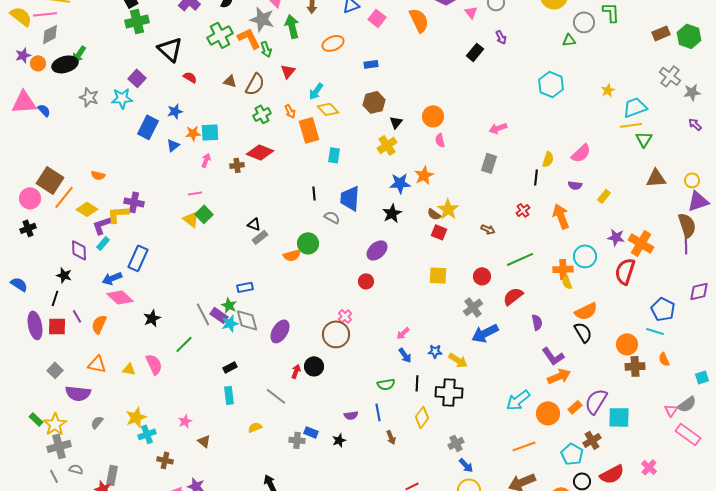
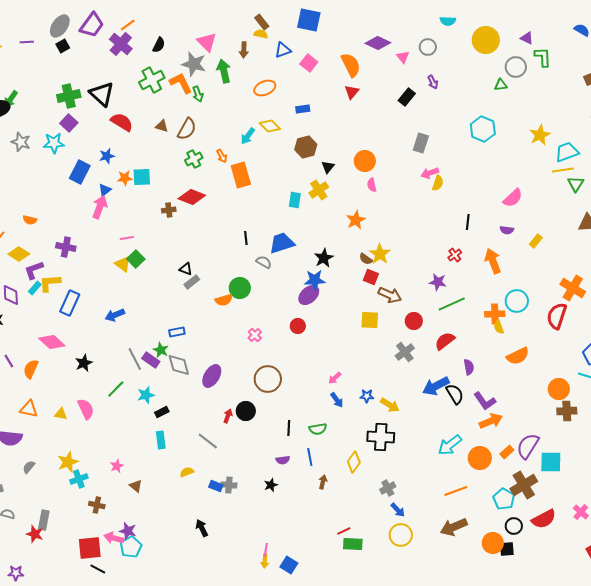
green cross: (137, 21) -> (69, 96), moved
red triangle: (288, 71) -> (352, 92), moved
red semicircle: (190, 77) -> (122, 122), size x1.6
yellow star: (608, 90) -> (540, 135), size x1.5
yellow diamond: (328, 109) -> (270, 126), moved
cyan rectangle: (334, 155) -> (295, 200), moved
yellow semicircle: (548, 159) -> (438, 183), moved
pink arrow: (206, 160) -> (100, 207), moved, size x1.6
gray rectangle: (489, 163) -> (421, 143), moved
blue star: (400, 183) -> (315, 280), moved
blue trapezoid: (350, 198) -> (282, 243), turned 68
yellow L-shape: (118, 214) -> (50, 283), moved
brown arrow: (488, 229) -> (390, 295), moved, size x1.6
purple star: (616, 237) -> (438, 282), moved
blue arrow: (112, 278) -> (115, 315), moved
pink cross: (345, 316) -> (255, 335), moved
cyan star: (230, 323) -> (146, 395), moved
black semicircle: (583, 332) -> (455, 394), moved
blue arrow: (485, 333) -> (436, 386), moved
black line: (417, 383) -> (289, 428), moved
blue rectangle: (311, 432) -> (216, 486), moved
brown arrow: (391, 437) -> (323, 482), turned -144
brown cross: (592, 440) -> (524, 485), size x1.5

